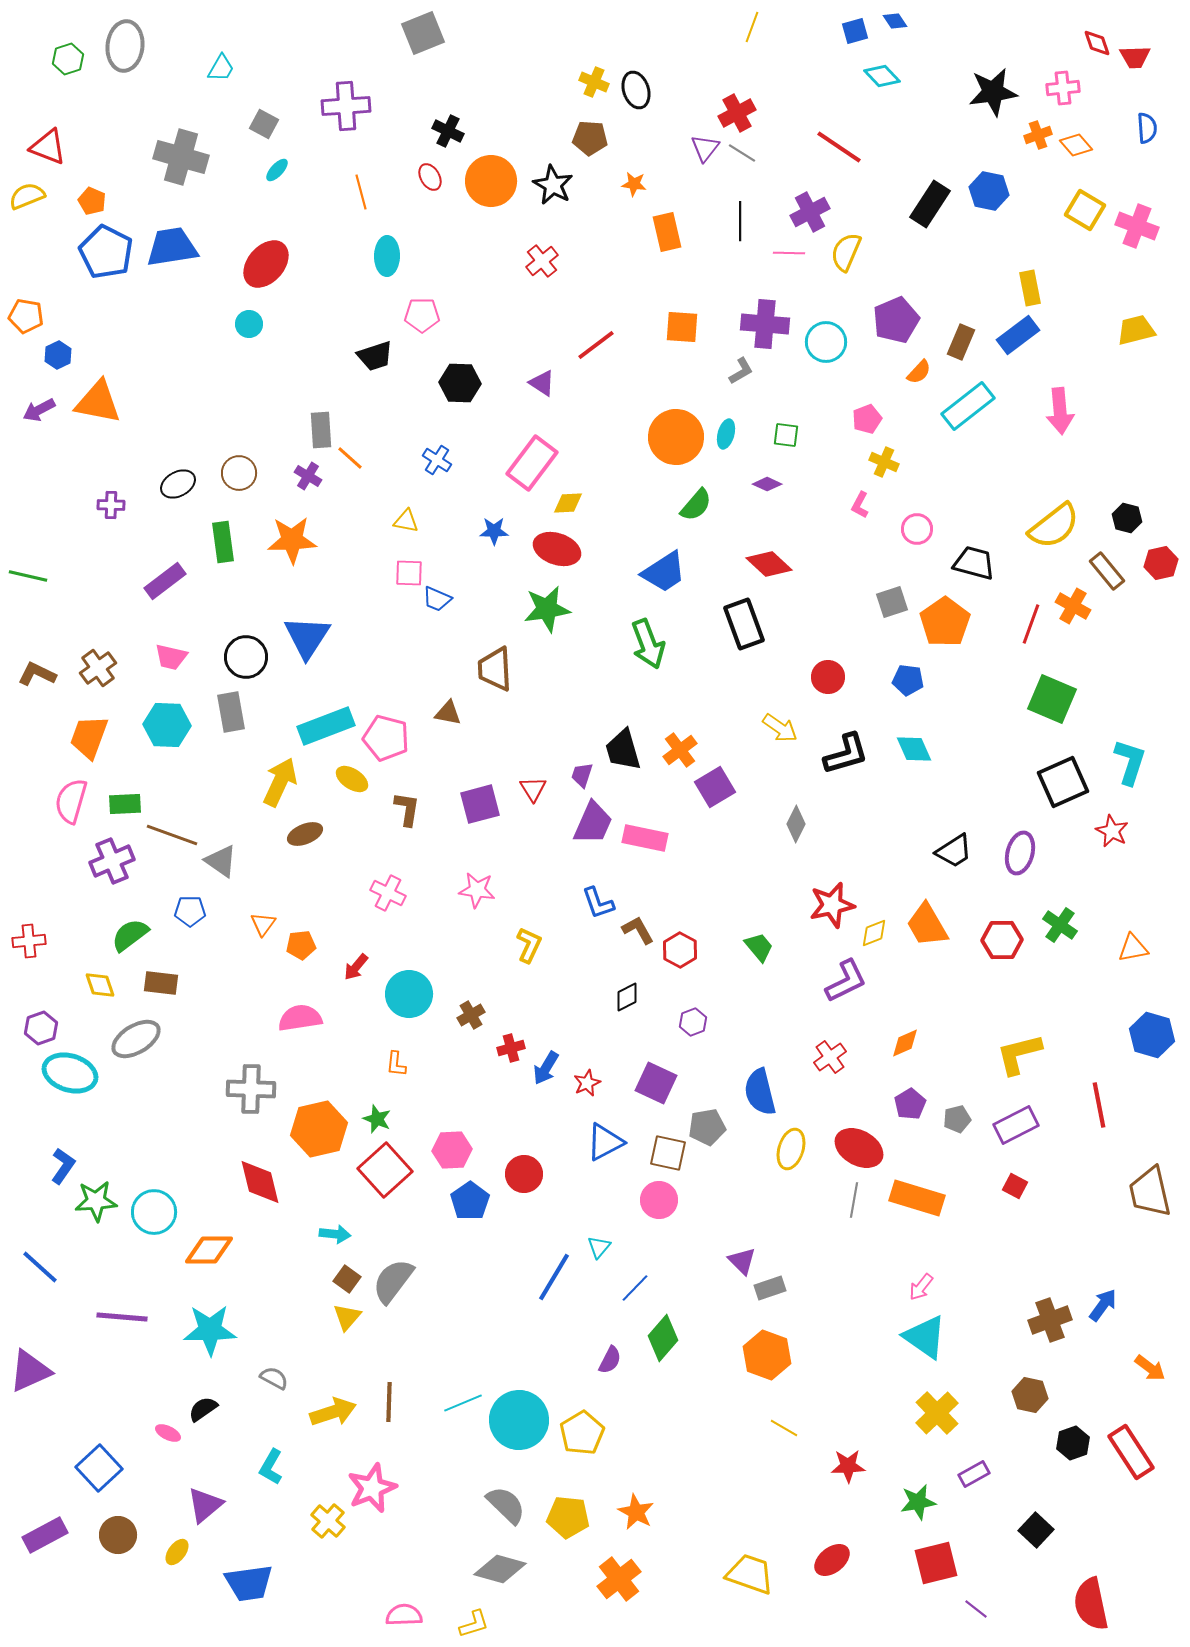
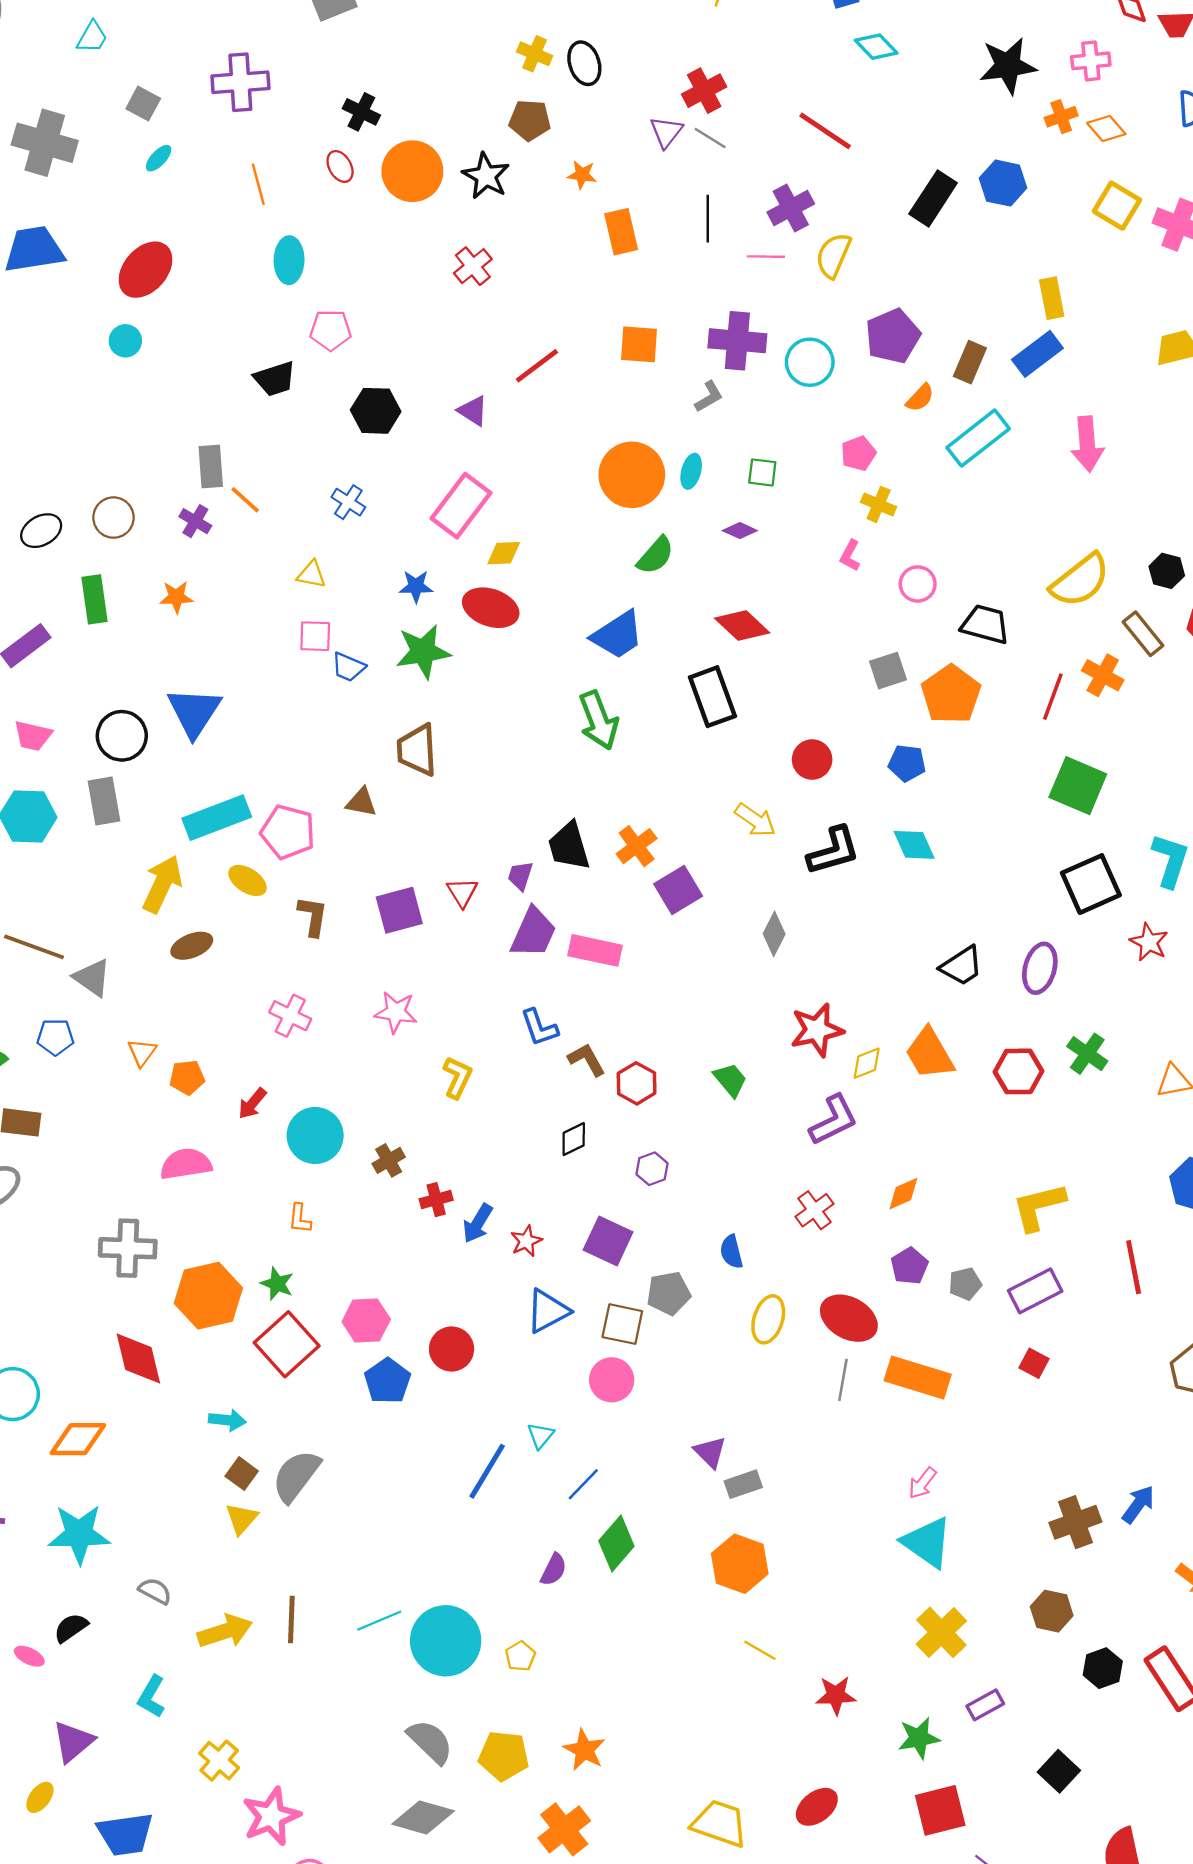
orange star: (292, 540) -> (176, 597), size x0.6
green star: (547, 609) -> (423, 652), moved
blue semicircle: (760, 1092) -> (731, 1252), size x0.6
yellow pentagon: (582, 1433) -> (520, 1656), size x0.6
pink star: (372, 1488) -> (271, 1816), moved

